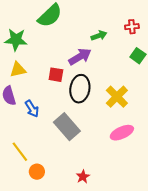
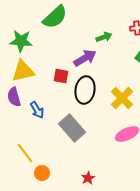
yellow triangle: (18, 70) -> (23, 71), size x1.4

